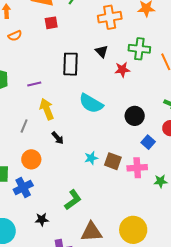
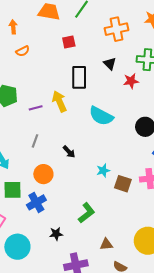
red square: (51, 23) -> (69, 42), moved
purple line: (34, 84) -> (36, 108), moved
yellow arrow: (47, 109) -> (59, 101), moved
brown square: (113, 161) -> (123, 184), moved
brown triangle: (91, 232) -> (106, 244), size x0.6

